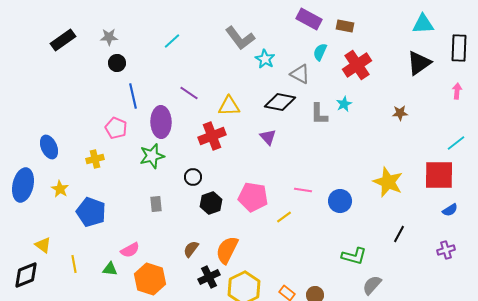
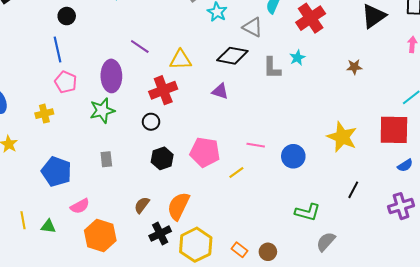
blue line: (133, 96) -> (58, 50), moved
purple triangle: (268, 137) -> (220, 91), turned -30
black circle: (193, 177) -> (151, 122), moved
blue pentagon: (91, 212) -> (56, 172), moved
purple cross: (446, 250) -> (401, 206), size x1.4
green triangle: (110, 269) -> (48, 226), moved

